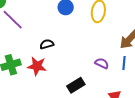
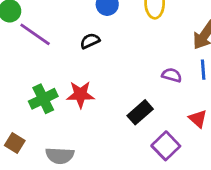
black semicircle: (47, 44) -> (90, 41), moved

